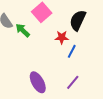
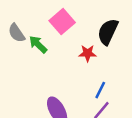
blue line: (72, 51) -> (100, 90), moved

